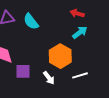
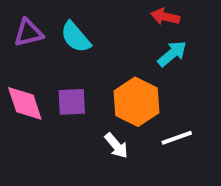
purple square: (23, 71) -> (72, 102), moved

